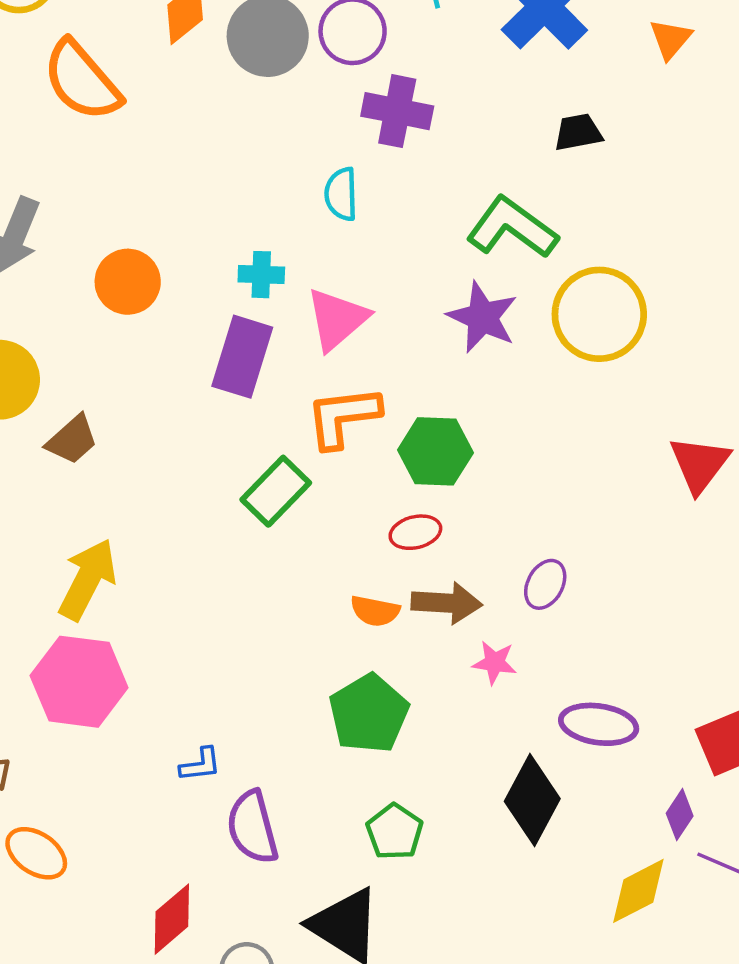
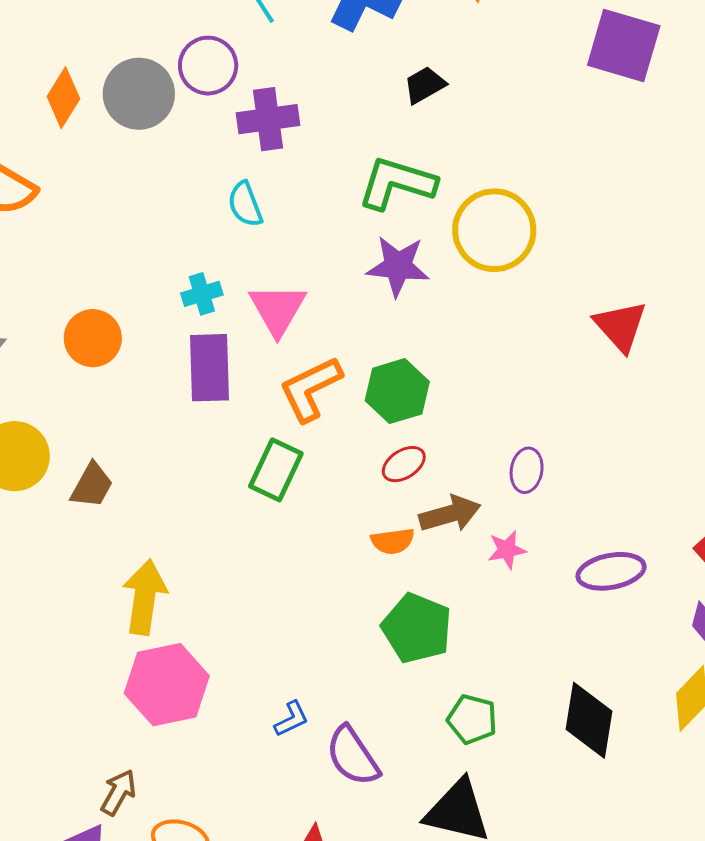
black diamond: (532, 800) -> (589, 720), moved

